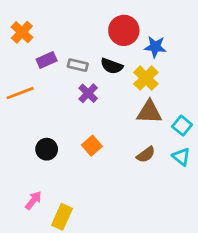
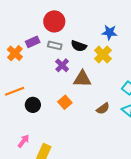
red circle: (124, 30) -> (54, 21), moved
orange cross: (22, 32) -> (15, 53), moved
orange line: (20, 93) -> (15, 91), moved
brown triangle: (149, 112) -> (82, 79), moved

